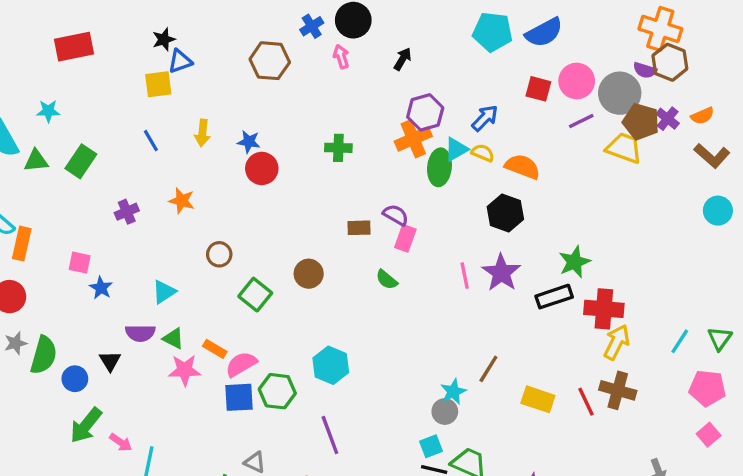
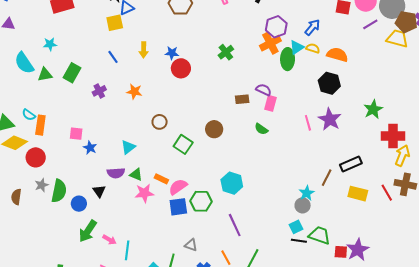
green cross: (338, 148) -> (226, 52), turned -35
purple cross: (127, 212) -> (99, 91), moved
black rectangle: (554, 297) -> (351, 164), moved

